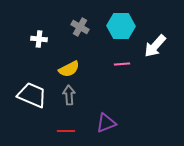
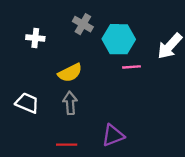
cyan hexagon: (121, 26) -> (119, 39), moved
white trapezoid: (32, 95) -> (27, 103), size x0.7

